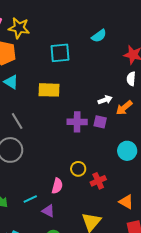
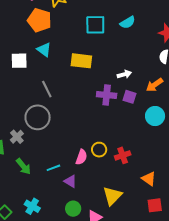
cyan semicircle: (99, 36) -> (128, 22), moved
white arrow: (105, 100) -> (124, 74), moved
cyan circle: (127, 151) -> (155, 116), moved
yellow circle: (78, 169) -> (99, 150), moved

